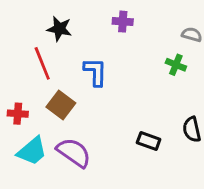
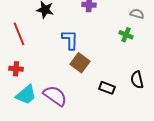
red line: (42, 63) -> (19, 34), moved
brown square: (61, 105) -> (80, 63), moved

